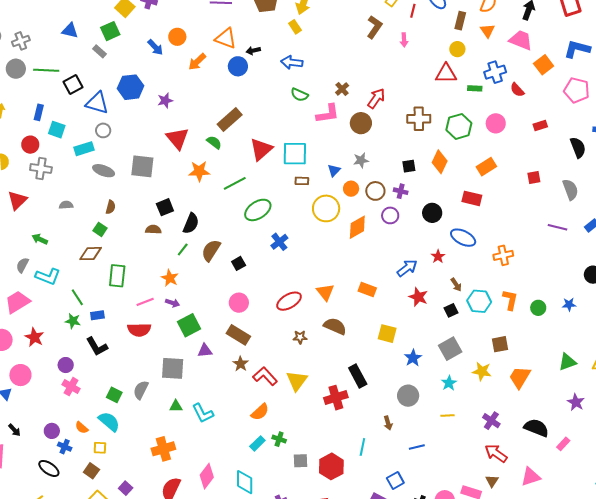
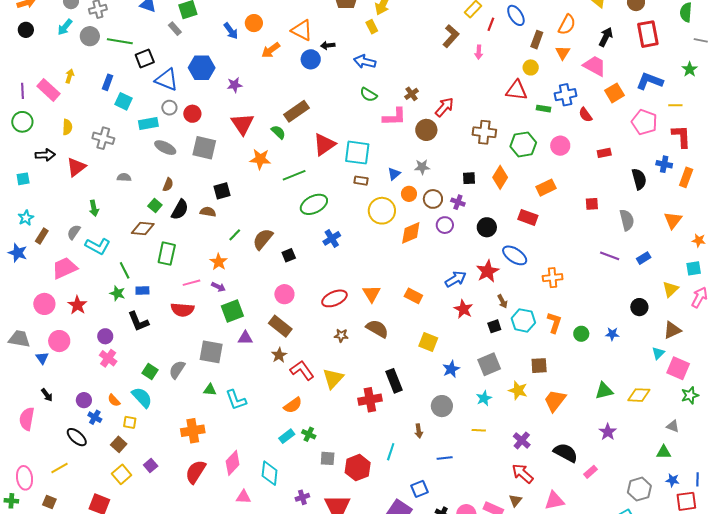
red circle: (30, 145) -> (192, 114), moved
black semicircle: (191, 223) -> (180, 210), moved
green arrow: (40, 239) -> (94, 208), turned -133
red star: (438, 256) -> (488, 271), size x1.6

